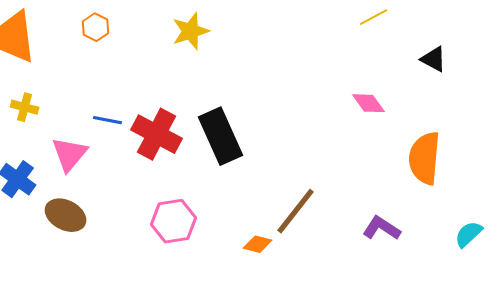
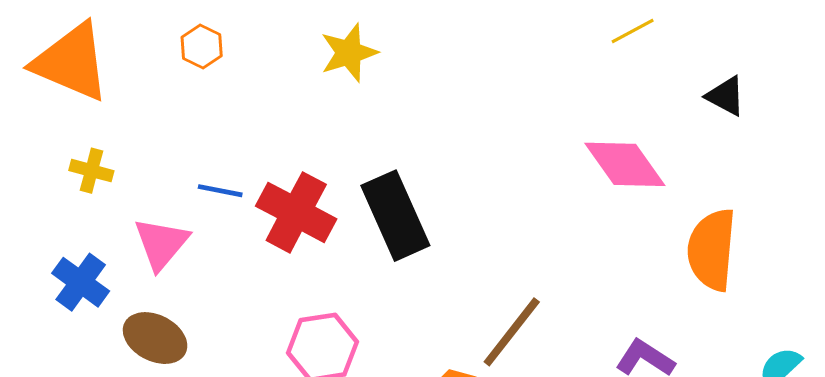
pink diamond: (369, 103) -> (625, 164), size x1.6

